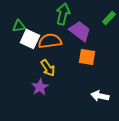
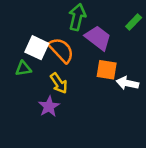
green triangle: (19, 26) -> (23, 68), moved
orange semicircle: (50, 41) -> (61, 50), turned 55
white arrow: (100, 96) -> (127, 83), moved

